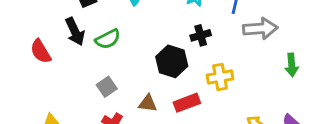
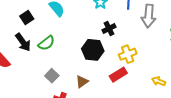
gray arrow: (260, 29) -> (149, 16), turned 110
brown triangle: (148, 103) -> (82, 82), turned -32
red rectangle: (187, 103) -> (118, 75), moved

